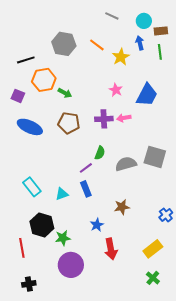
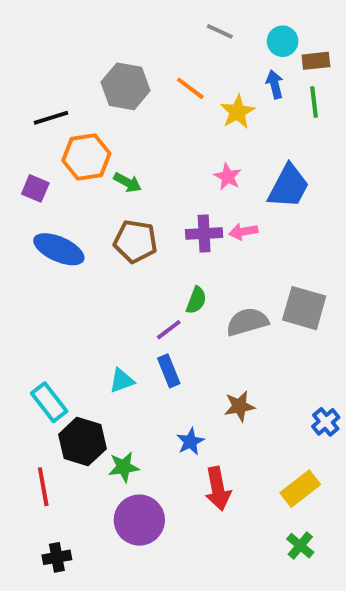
cyan rectangle: (32, 187) -> (49, 402), moved

